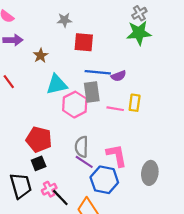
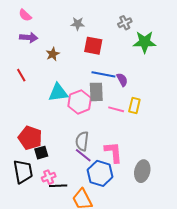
gray cross: (139, 13) -> (125, 23), moved
purple semicircle: (118, 76) -> (122, 80), turned -104
cyan triangle: (57, 84) -> (58, 93), moved
red pentagon: (39, 139) -> (30, 138), moved
black line: (60, 198) -> (58, 186), turned -54

